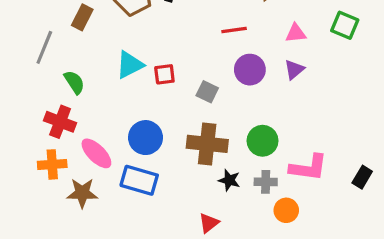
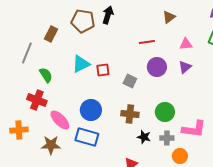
brown cross: (207, 144) -> (130, 114), size x0.7
orange cross: (52, 164) -> (19, 130), moved

